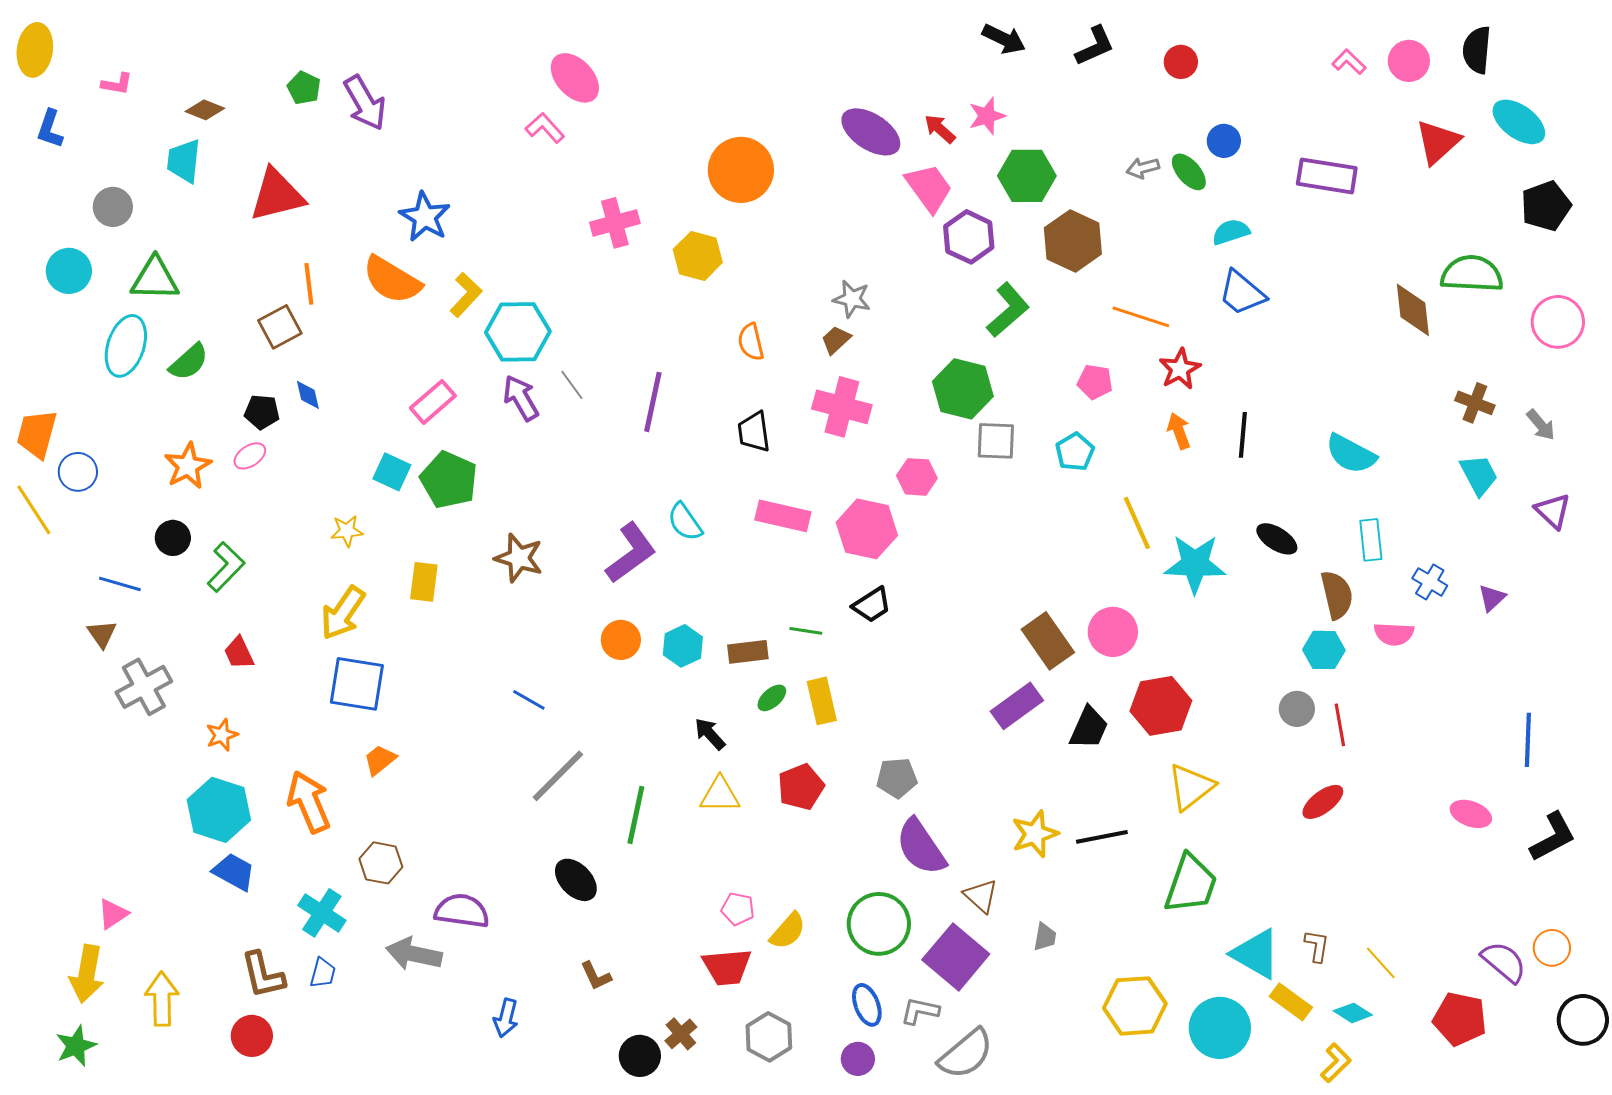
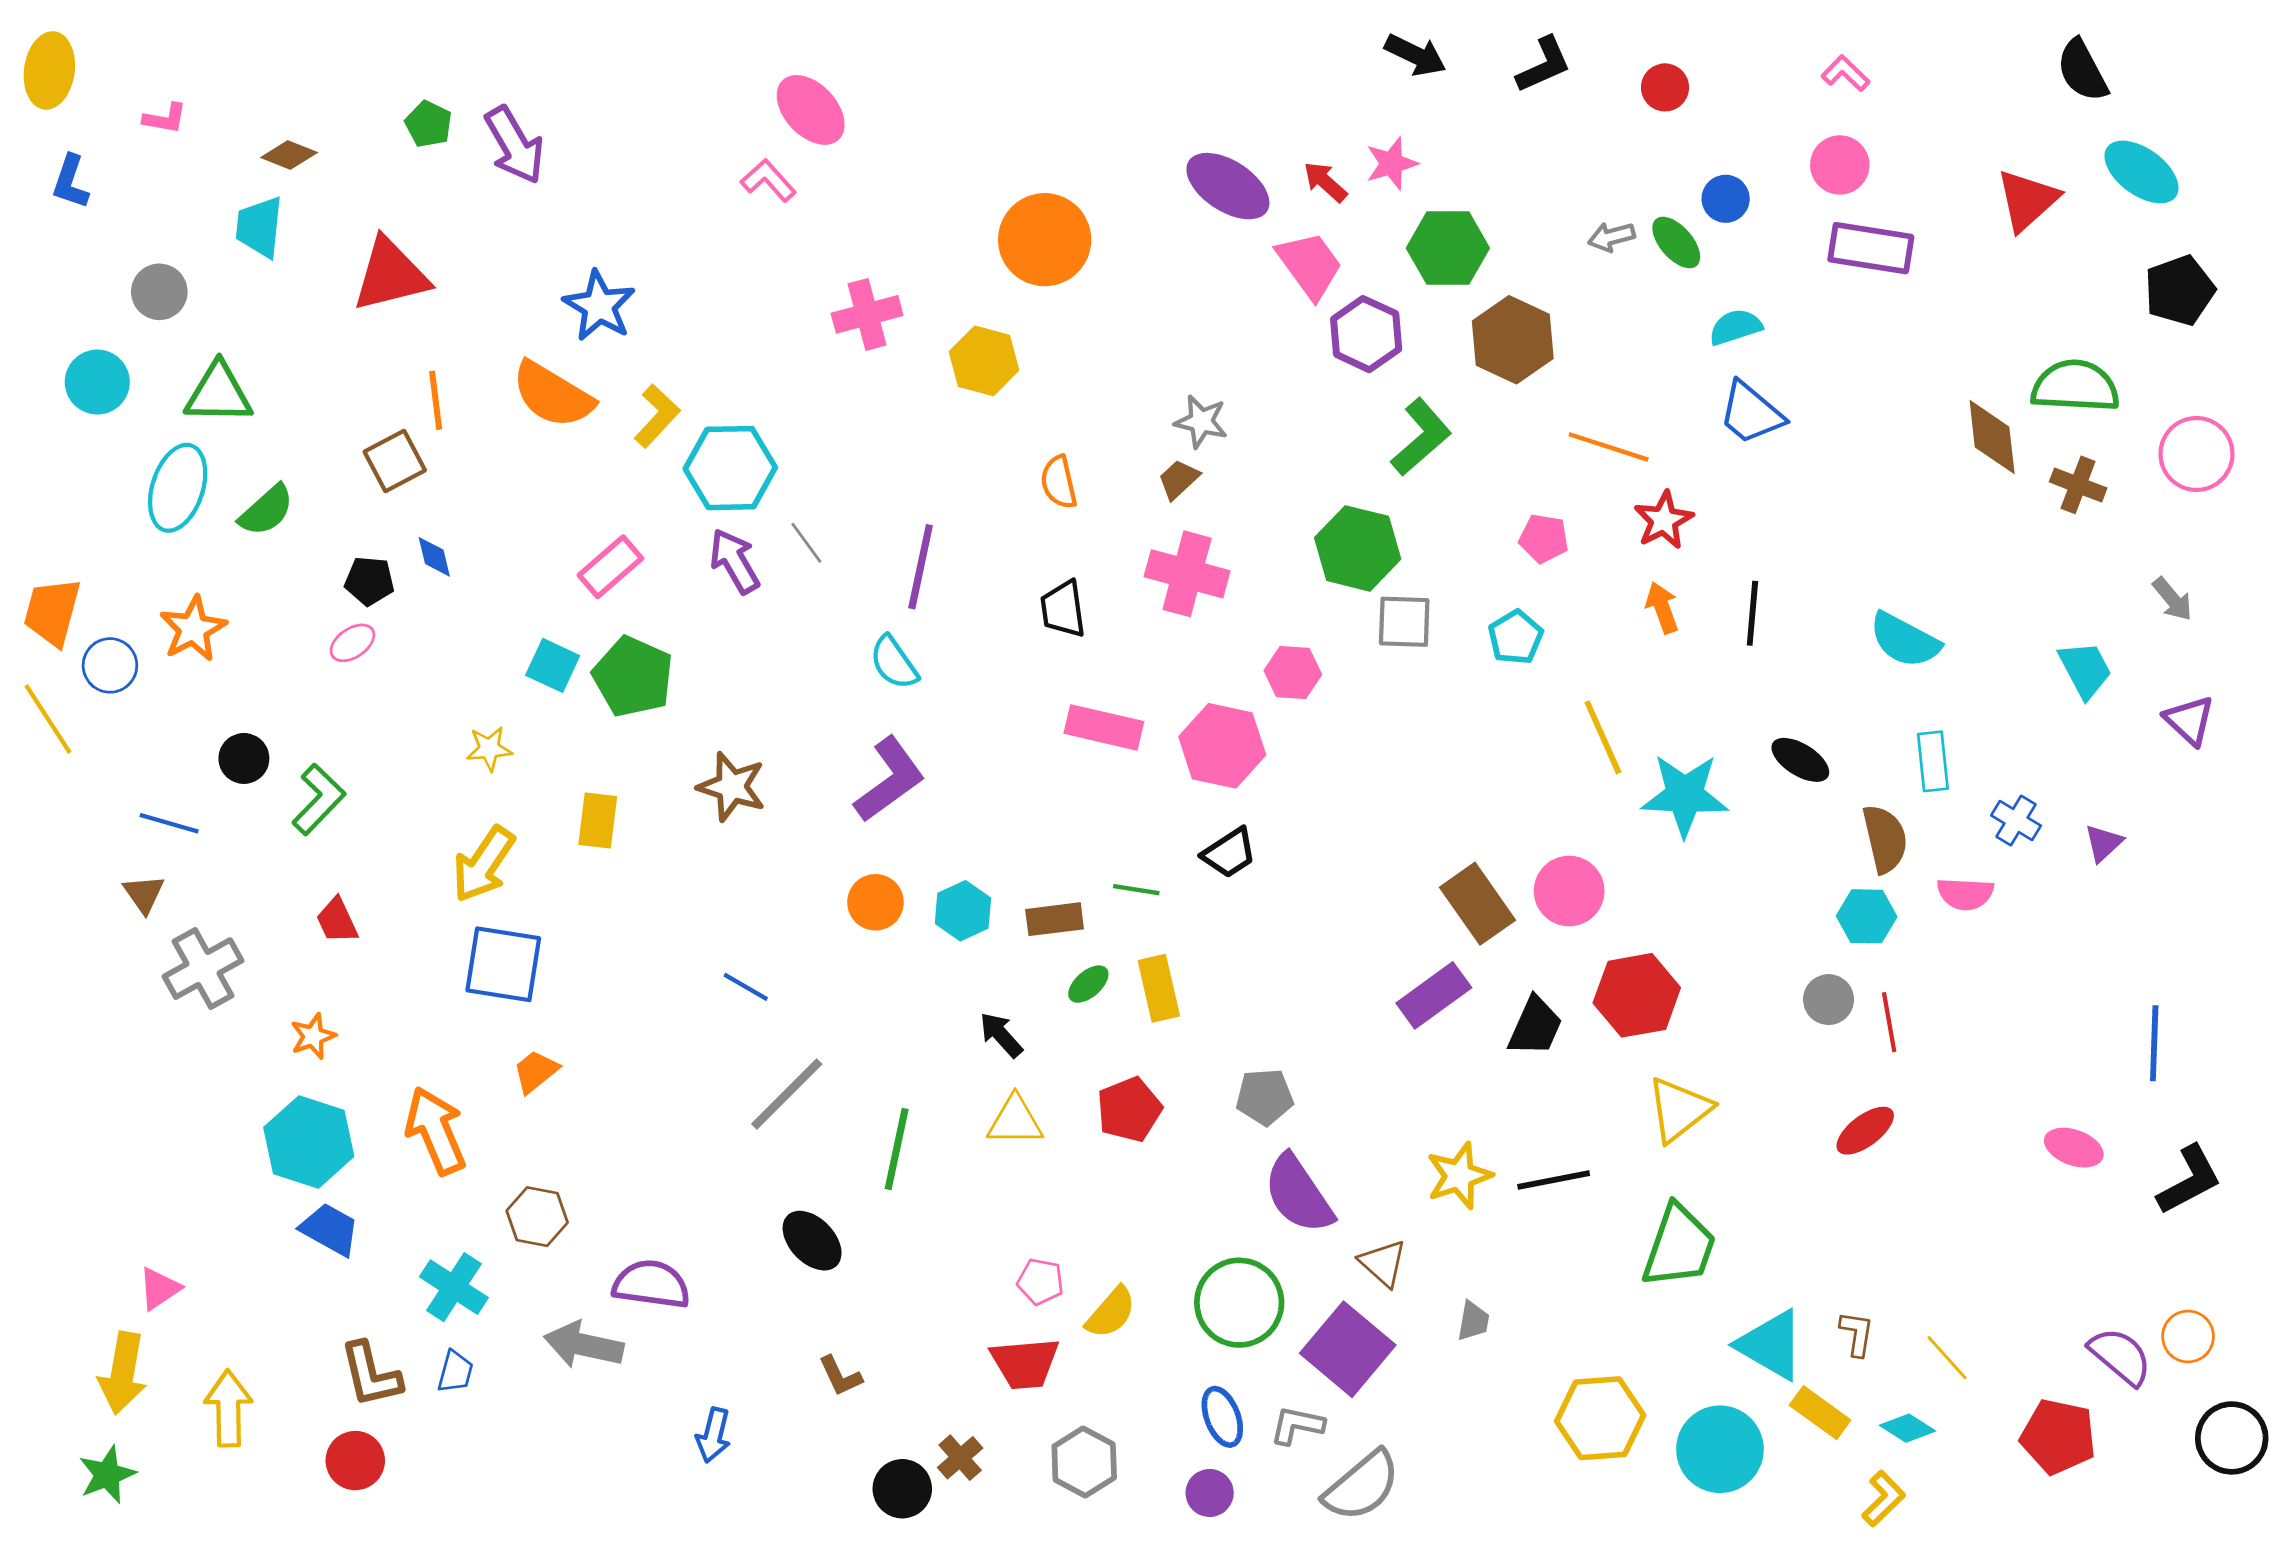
black semicircle: (1477, 50) -> (2082, 70), turned -33
pink circle: (1409, 61) -> (1840, 165), moved
pink L-shape: (1349, 62) -> (1845, 73), moved
brown cross: (1475, 403) -> (2078, 485), moved
orange star: (188, 466) -> (193, 629), moved
cyan semicircle: (685, 522) -> (894, 663), moved

